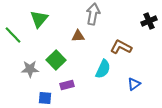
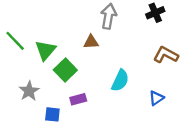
green triangle: (39, 19) -> (45, 50), moved
black cross: (149, 21) -> (155, 13), moved
brown L-shape: (121, 47) -> (166, 55), moved
gray star: (30, 69) -> (29, 91), moved, turned -30

